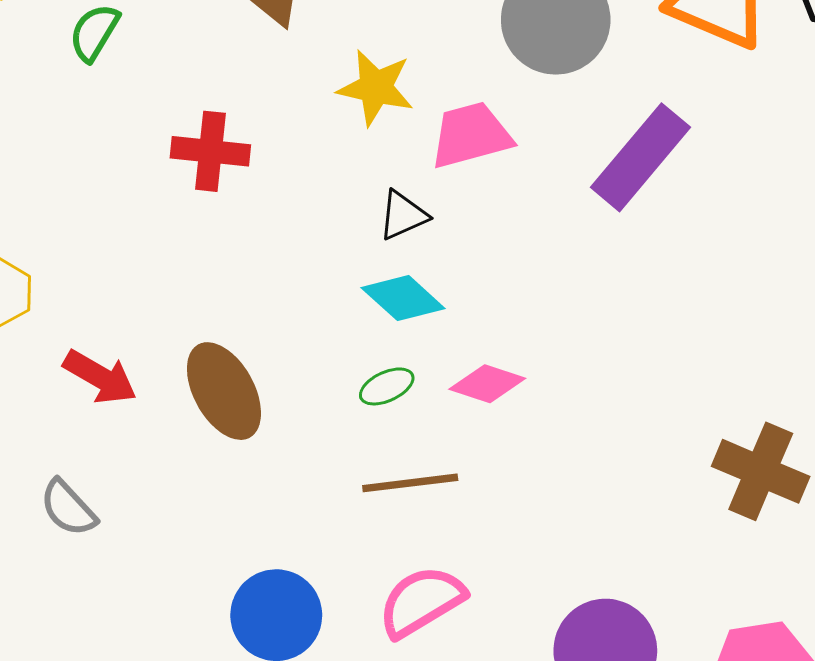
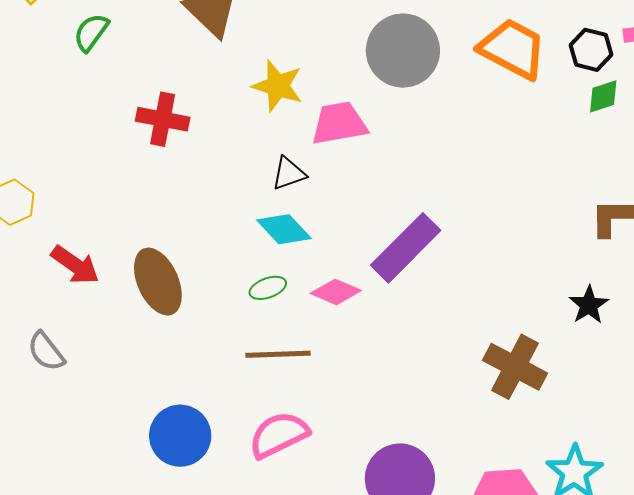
purple rectangle: (641, 157) -> (406, 248), moved

